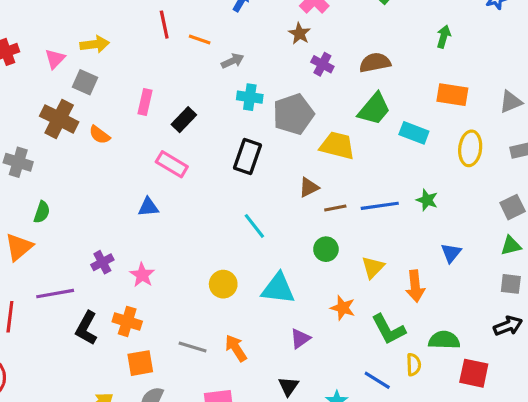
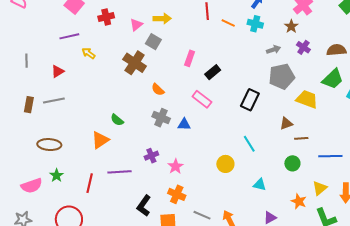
gray arrow: (233, 61) -> (273, 50), moved
cyan cross: (250, 97) -> (255, 24), moved
orange semicircle: (99, 135) -> (158, 90), moved
gray cross: (18, 162) -> (161, 118), moved
blue line: (380, 206) -> (330, 156), moved
green semicircle: (42, 212) -> (117, 120), turned 104
yellow triangle: (373, 267) -> (320, 188), moved
yellow circle: (223, 284) -> (225, 164), moved
cyan triangle: (278, 289) -> (260, 185), size x0.6
orange cross: (127, 321) -> (177, 194), moved
black L-shape: (86, 328) -> (144, 206), moved

